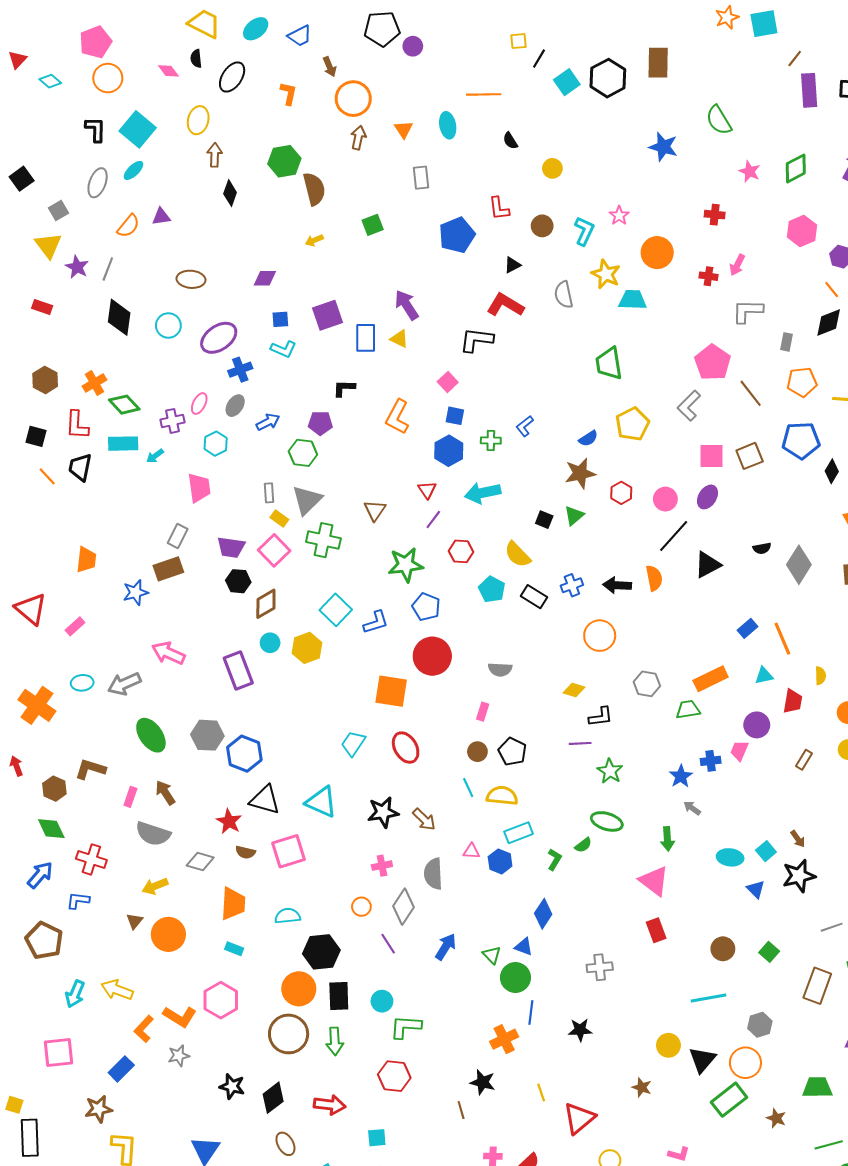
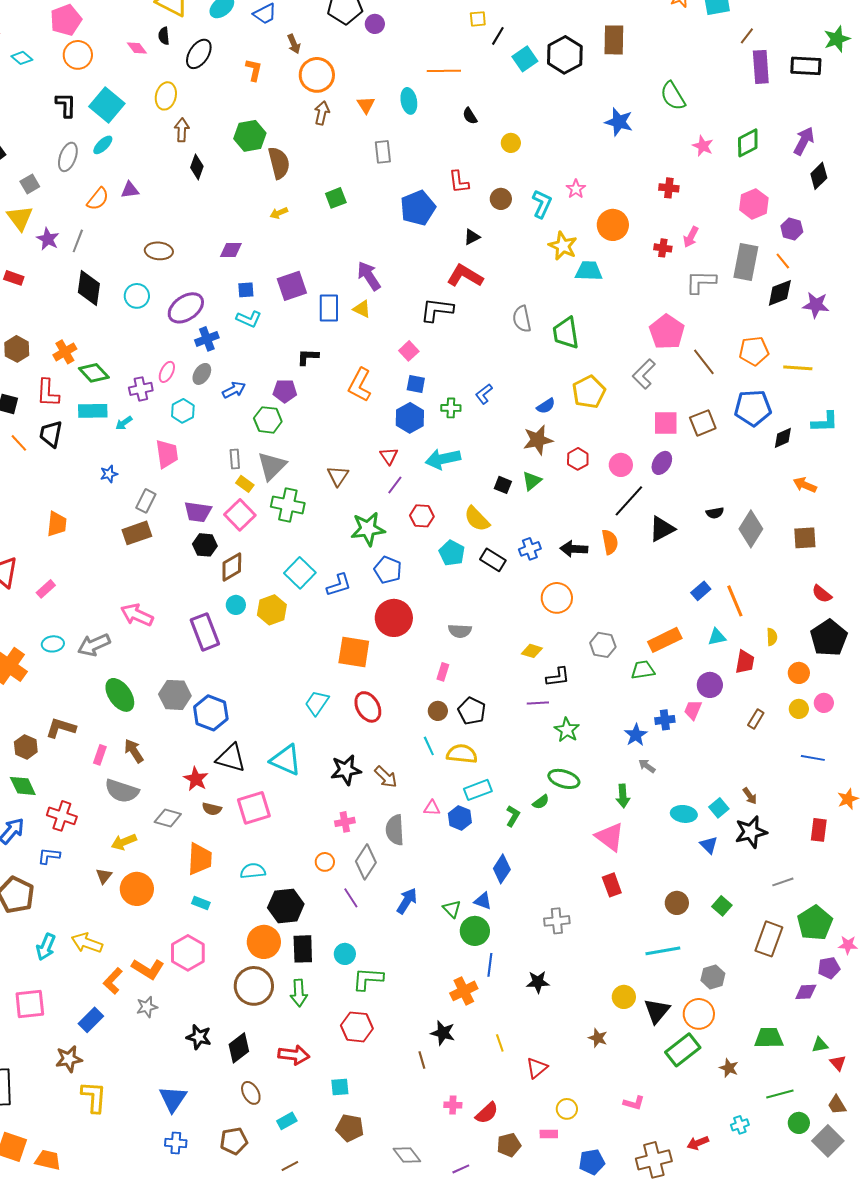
gray semicircle: (564, 295) -> (522, 319), moved
gray rectangle: (787, 342) -> (746, 262), moved, size x2.0
black diamond: (832, 471) -> (783, 438), turned 35
blue star: (136, 592) -> (109, 474), moved, size x0.7
red triangle: (579, 1118) -> (537, 1068), size x0.7

